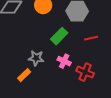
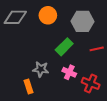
orange rectangle: (24, 75) -> (29, 87), turned -64

